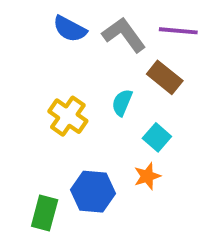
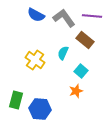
blue hexagon: (93, 192) -> (40, 109), moved
green rectangle: (45, 213) -> (16, 100), moved

